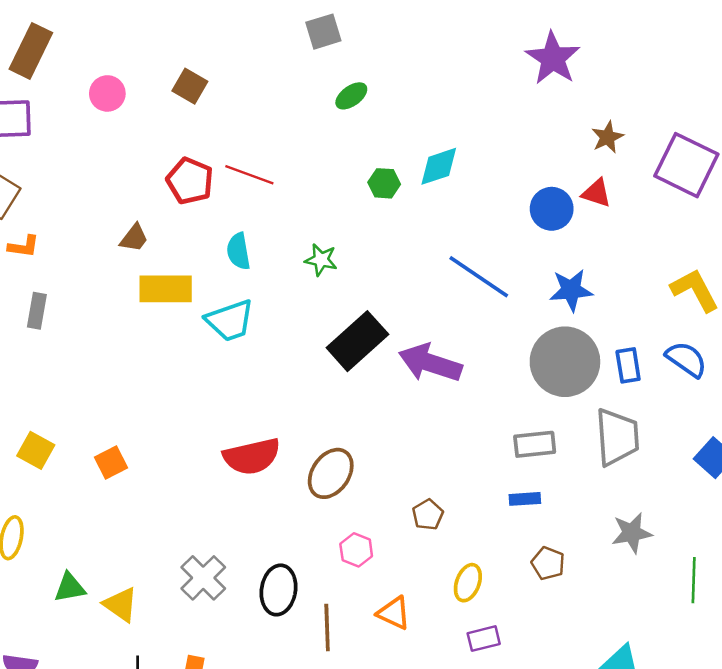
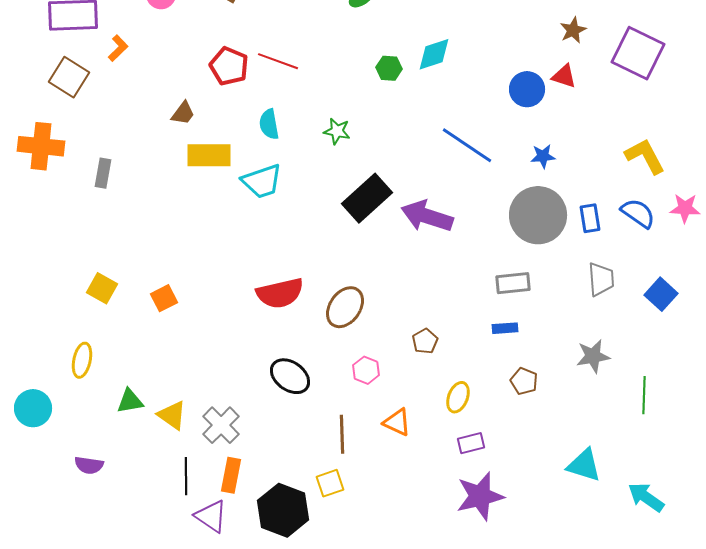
orange L-shape: (24, 246) -> (118, 48), moved, turned -52
blue star: (571, 290) -> (543, 156), size x0.7
gray trapezoid: (617, 437) -> (601, 279), moved, size x0.7
gray cross: (203, 578) -> (221, 425), moved
black ellipse: (279, 590) -> (290, 376), moved, turned -63

